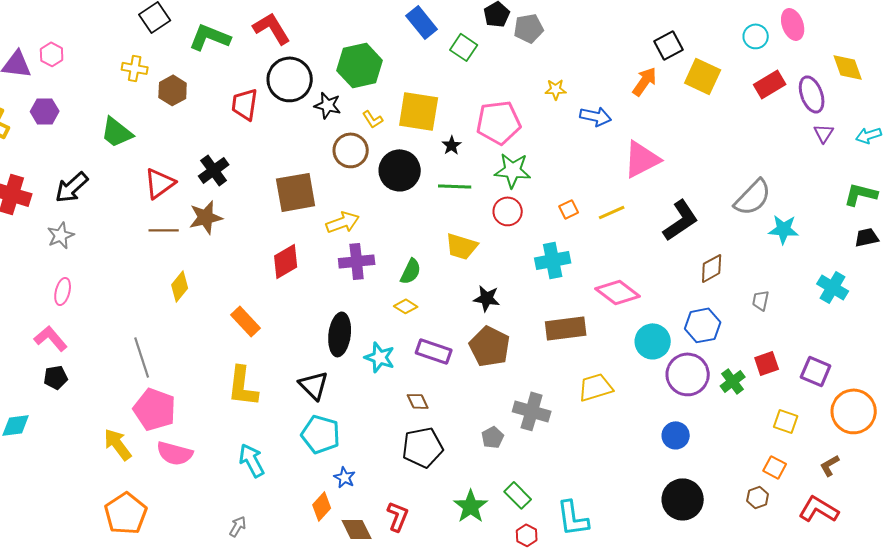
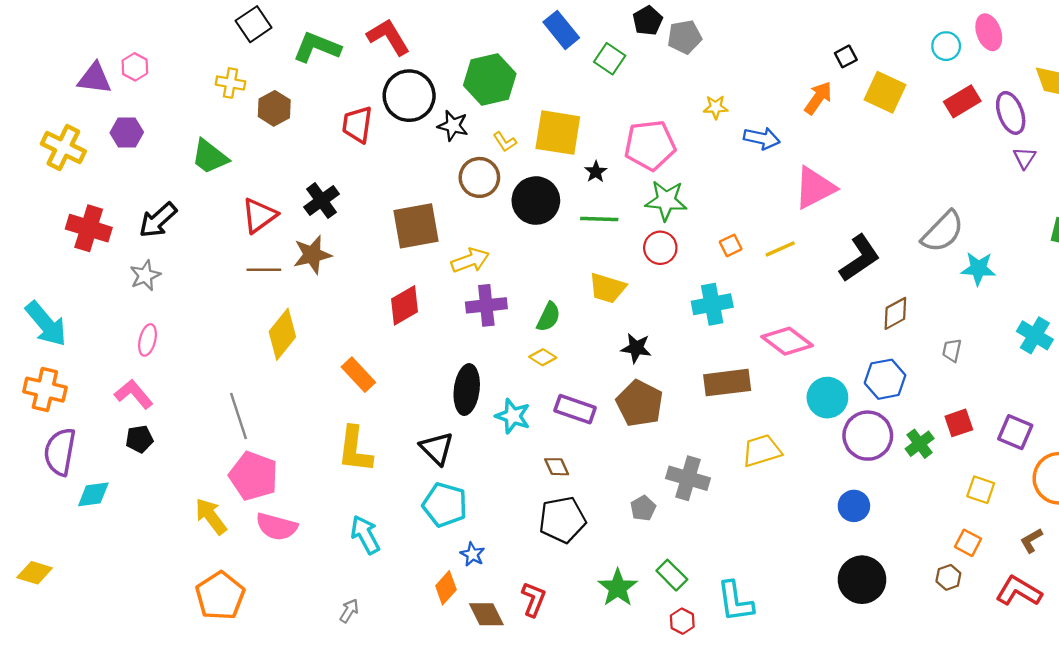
black square: (669, 45) -> (846, 56), size x0.7
yellow diamond: (180, 286) -> (282, 334), size x1.4

